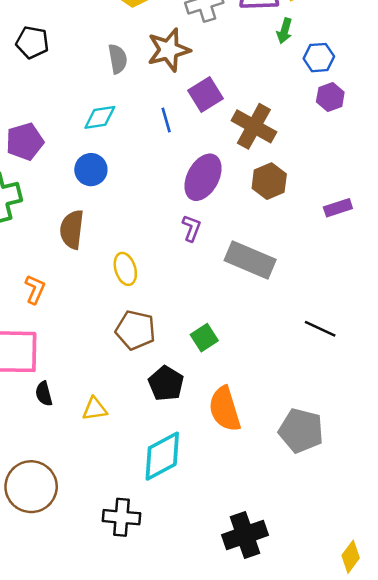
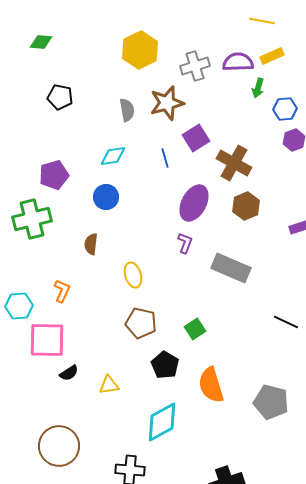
brown semicircle: (72, 229) -> (91, 244), size x0.7
black semicircle: (44, 394) -> (69, 373), turned -108

